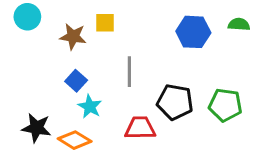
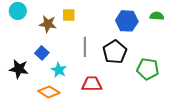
blue square: (76, 81) -> (42, 53), moved
black pentagon: (175, 102) -> (115, 52), moved, turned 30
black star: (37, 128) -> (19, 69), moved

